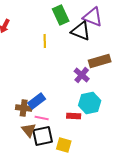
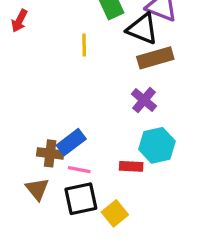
brown rectangle: (100, 61) -> (155, 58), moved
brown triangle: (29, 130) -> (37, 189), moved
yellow square: (64, 145) -> (115, 213), turned 35

